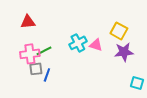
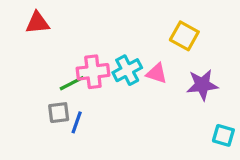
red triangle: (28, 22) -> (38, 23), moved
yellow square: (119, 31) -> (184, 36), moved
pink cross: (30, 54) -> (93, 72), moved

